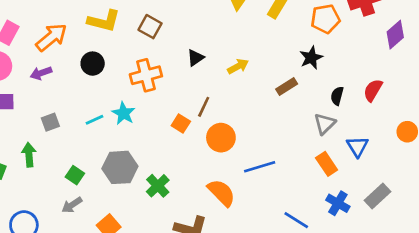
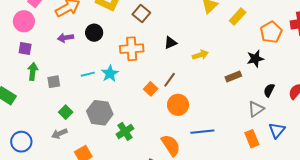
orange pentagon: (325, 19) -> (271, 32), turned -30
purple arrow: (41, 73) -> (65, 38), moved
gray square: (50, 122) -> (54, 82), moved
green arrow: (29, 155) -> (33, 71), moved

